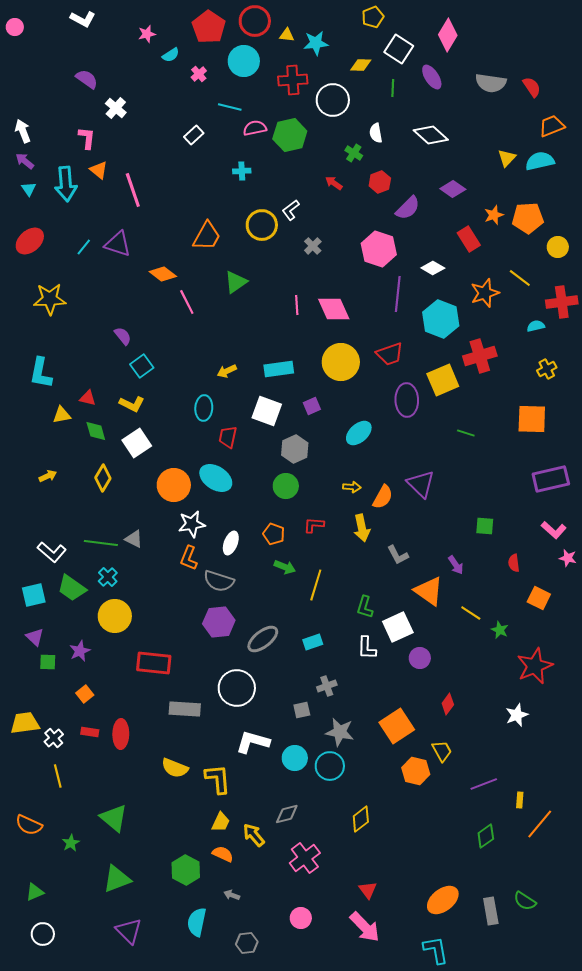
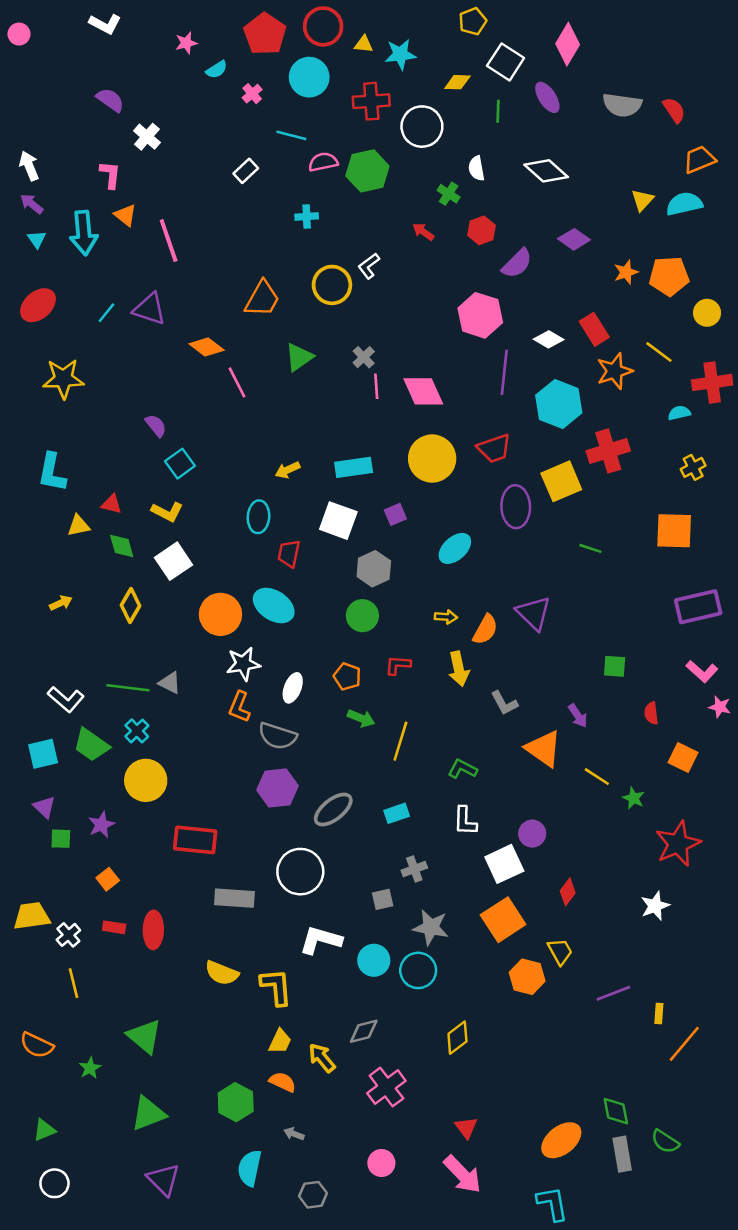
red rectangle: (469, 239) -> (594, 329), moved
gray cross: (313, 246) -> (364, 357), moved
green L-shape: (365, 607) -> (462, 769), turned 100
white square: (398, 627) -> (504, 864), moved
green diamond: (486, 836) -> (616, 1111), moved, turned -65

